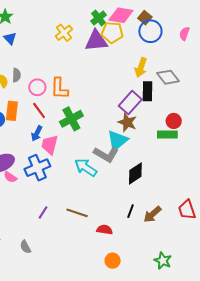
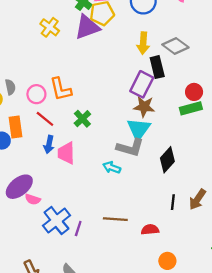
green cross: (71, 119) -> (82, 119), size x0.7
cyan arrow: (86, 167) -> (112, 167), size x0.7
blue cross: (37, 168) -> (56, 221), moved

